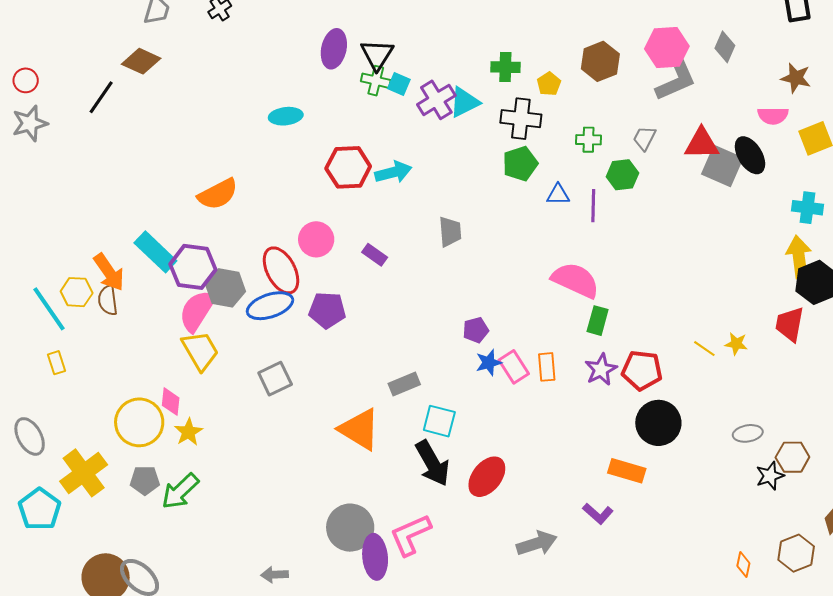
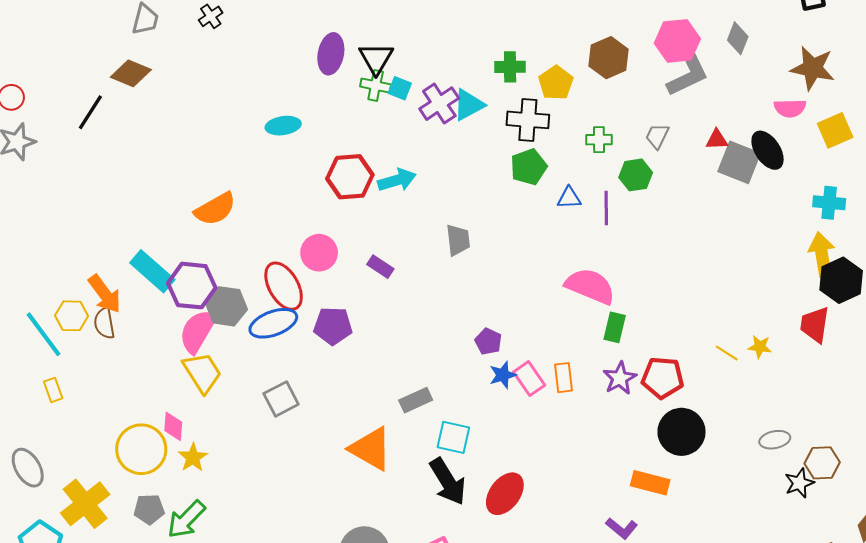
brown star: (796, 78) -> (813, 68), size x1.4
yellow pentagon: (549, 84) -> (556, 83), size x1.4
red triangle: (702, 144) -> (717, 140), size x0.6
purple pentagon: (476, 330) -> (488, 341), turned -30

